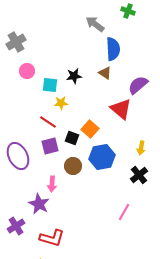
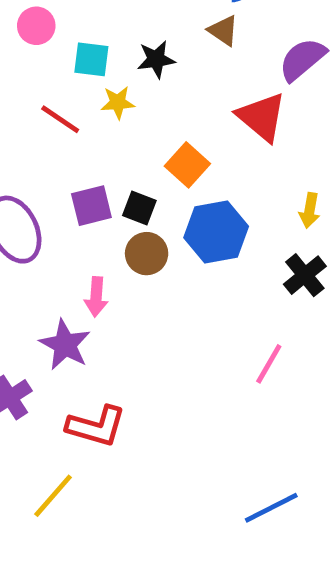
black star: (74, 76) -> (156, 59), moved
red line: (48, 122) -> (60, 119), moved
black square: (72, 138) -> (139, 208), moved

